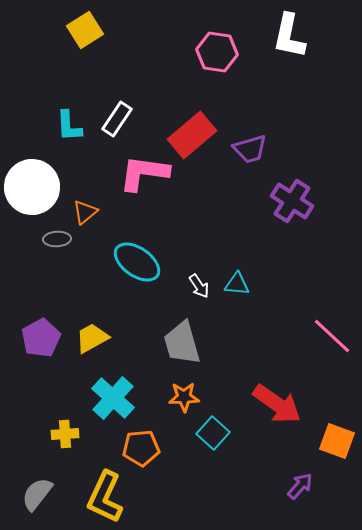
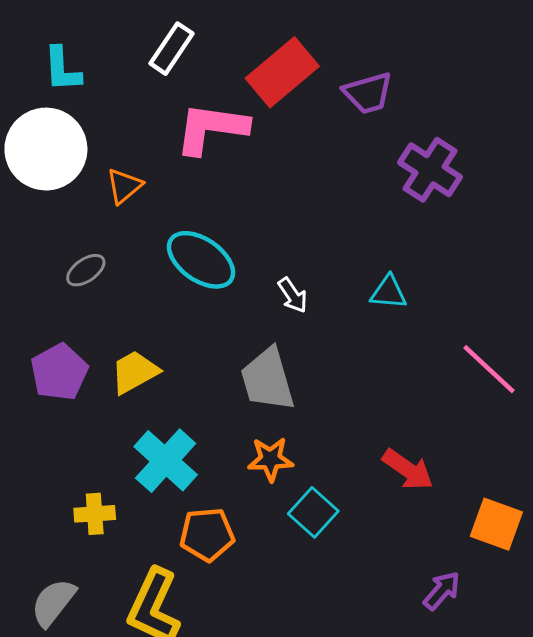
cyan L-shape: (69, 126) -> (62, 69), moved
gray ellipse: (57, 239) -> (86, 270), moved, turned -32
cyan triangle: (237, 284) -> (389, 292), moved
red arrow: (277, 404) -> (408, 470), size x0.7

